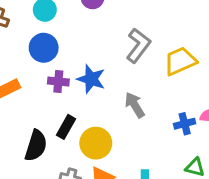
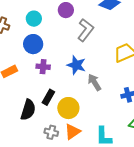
gray L-shape: (138, 45) -> (86, 30), moved
blue star: (91, 79) -> (76, 65), moved

